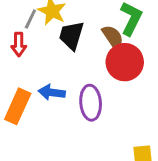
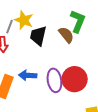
red circle: (125, 62) -> (75, 79), moved

